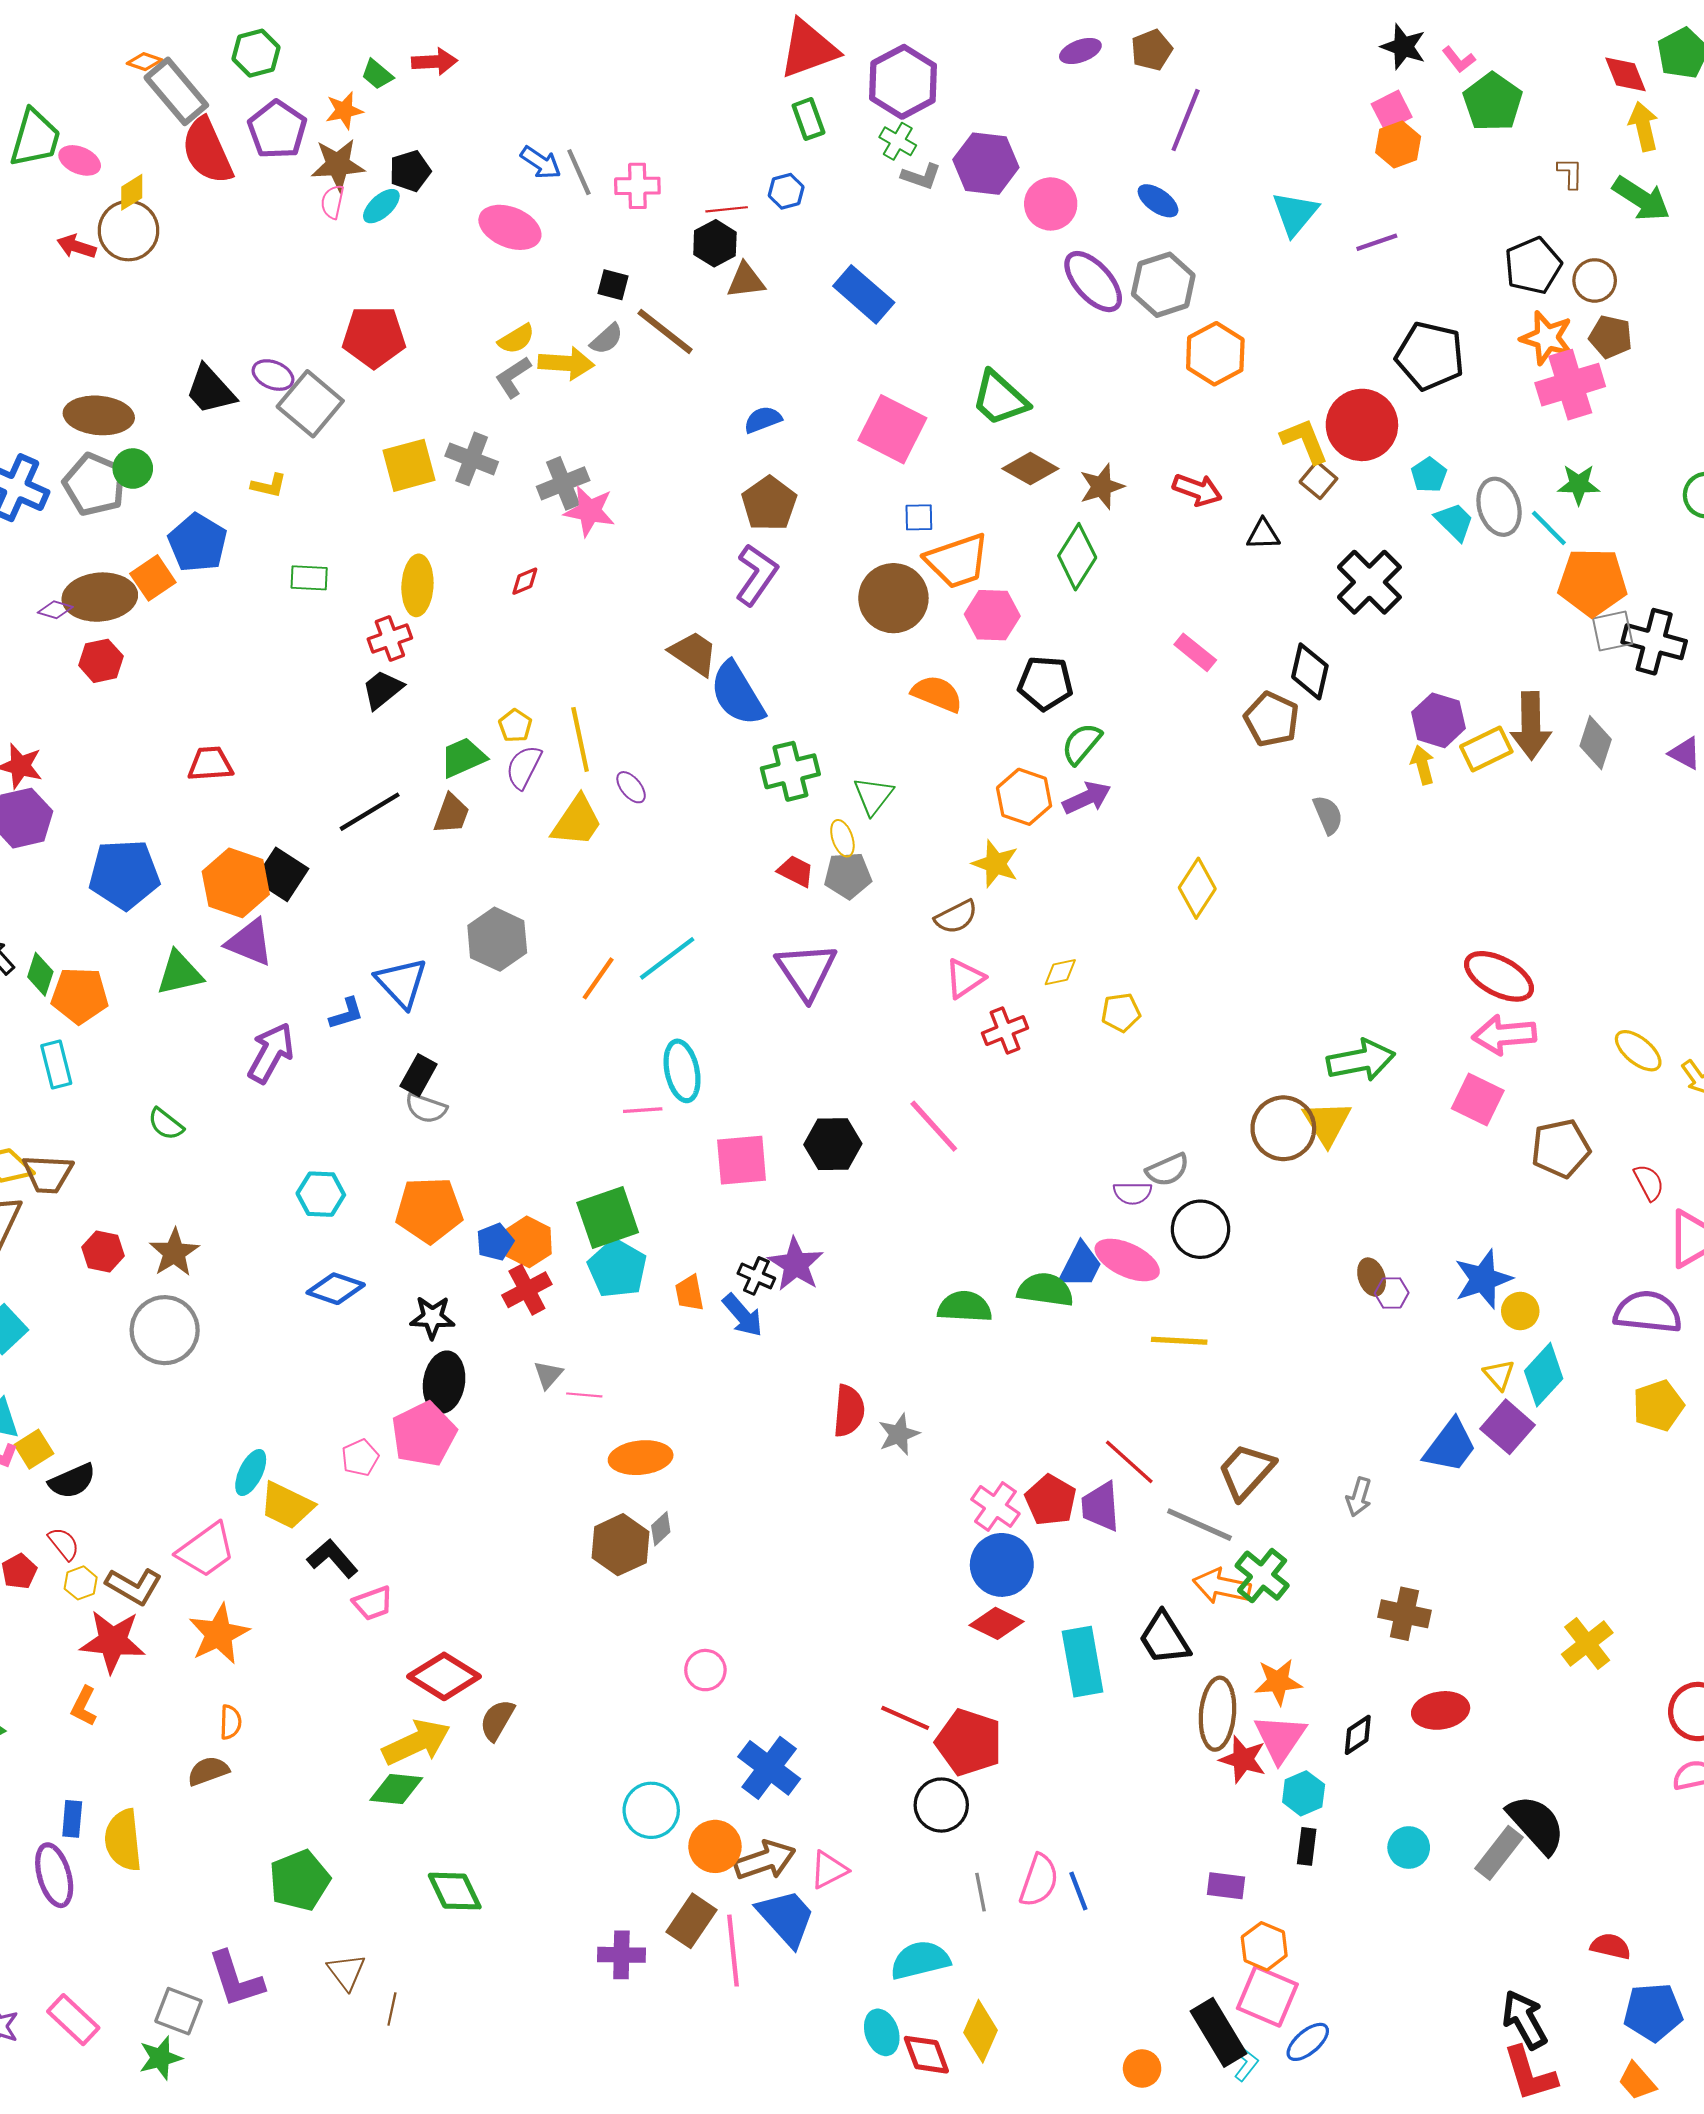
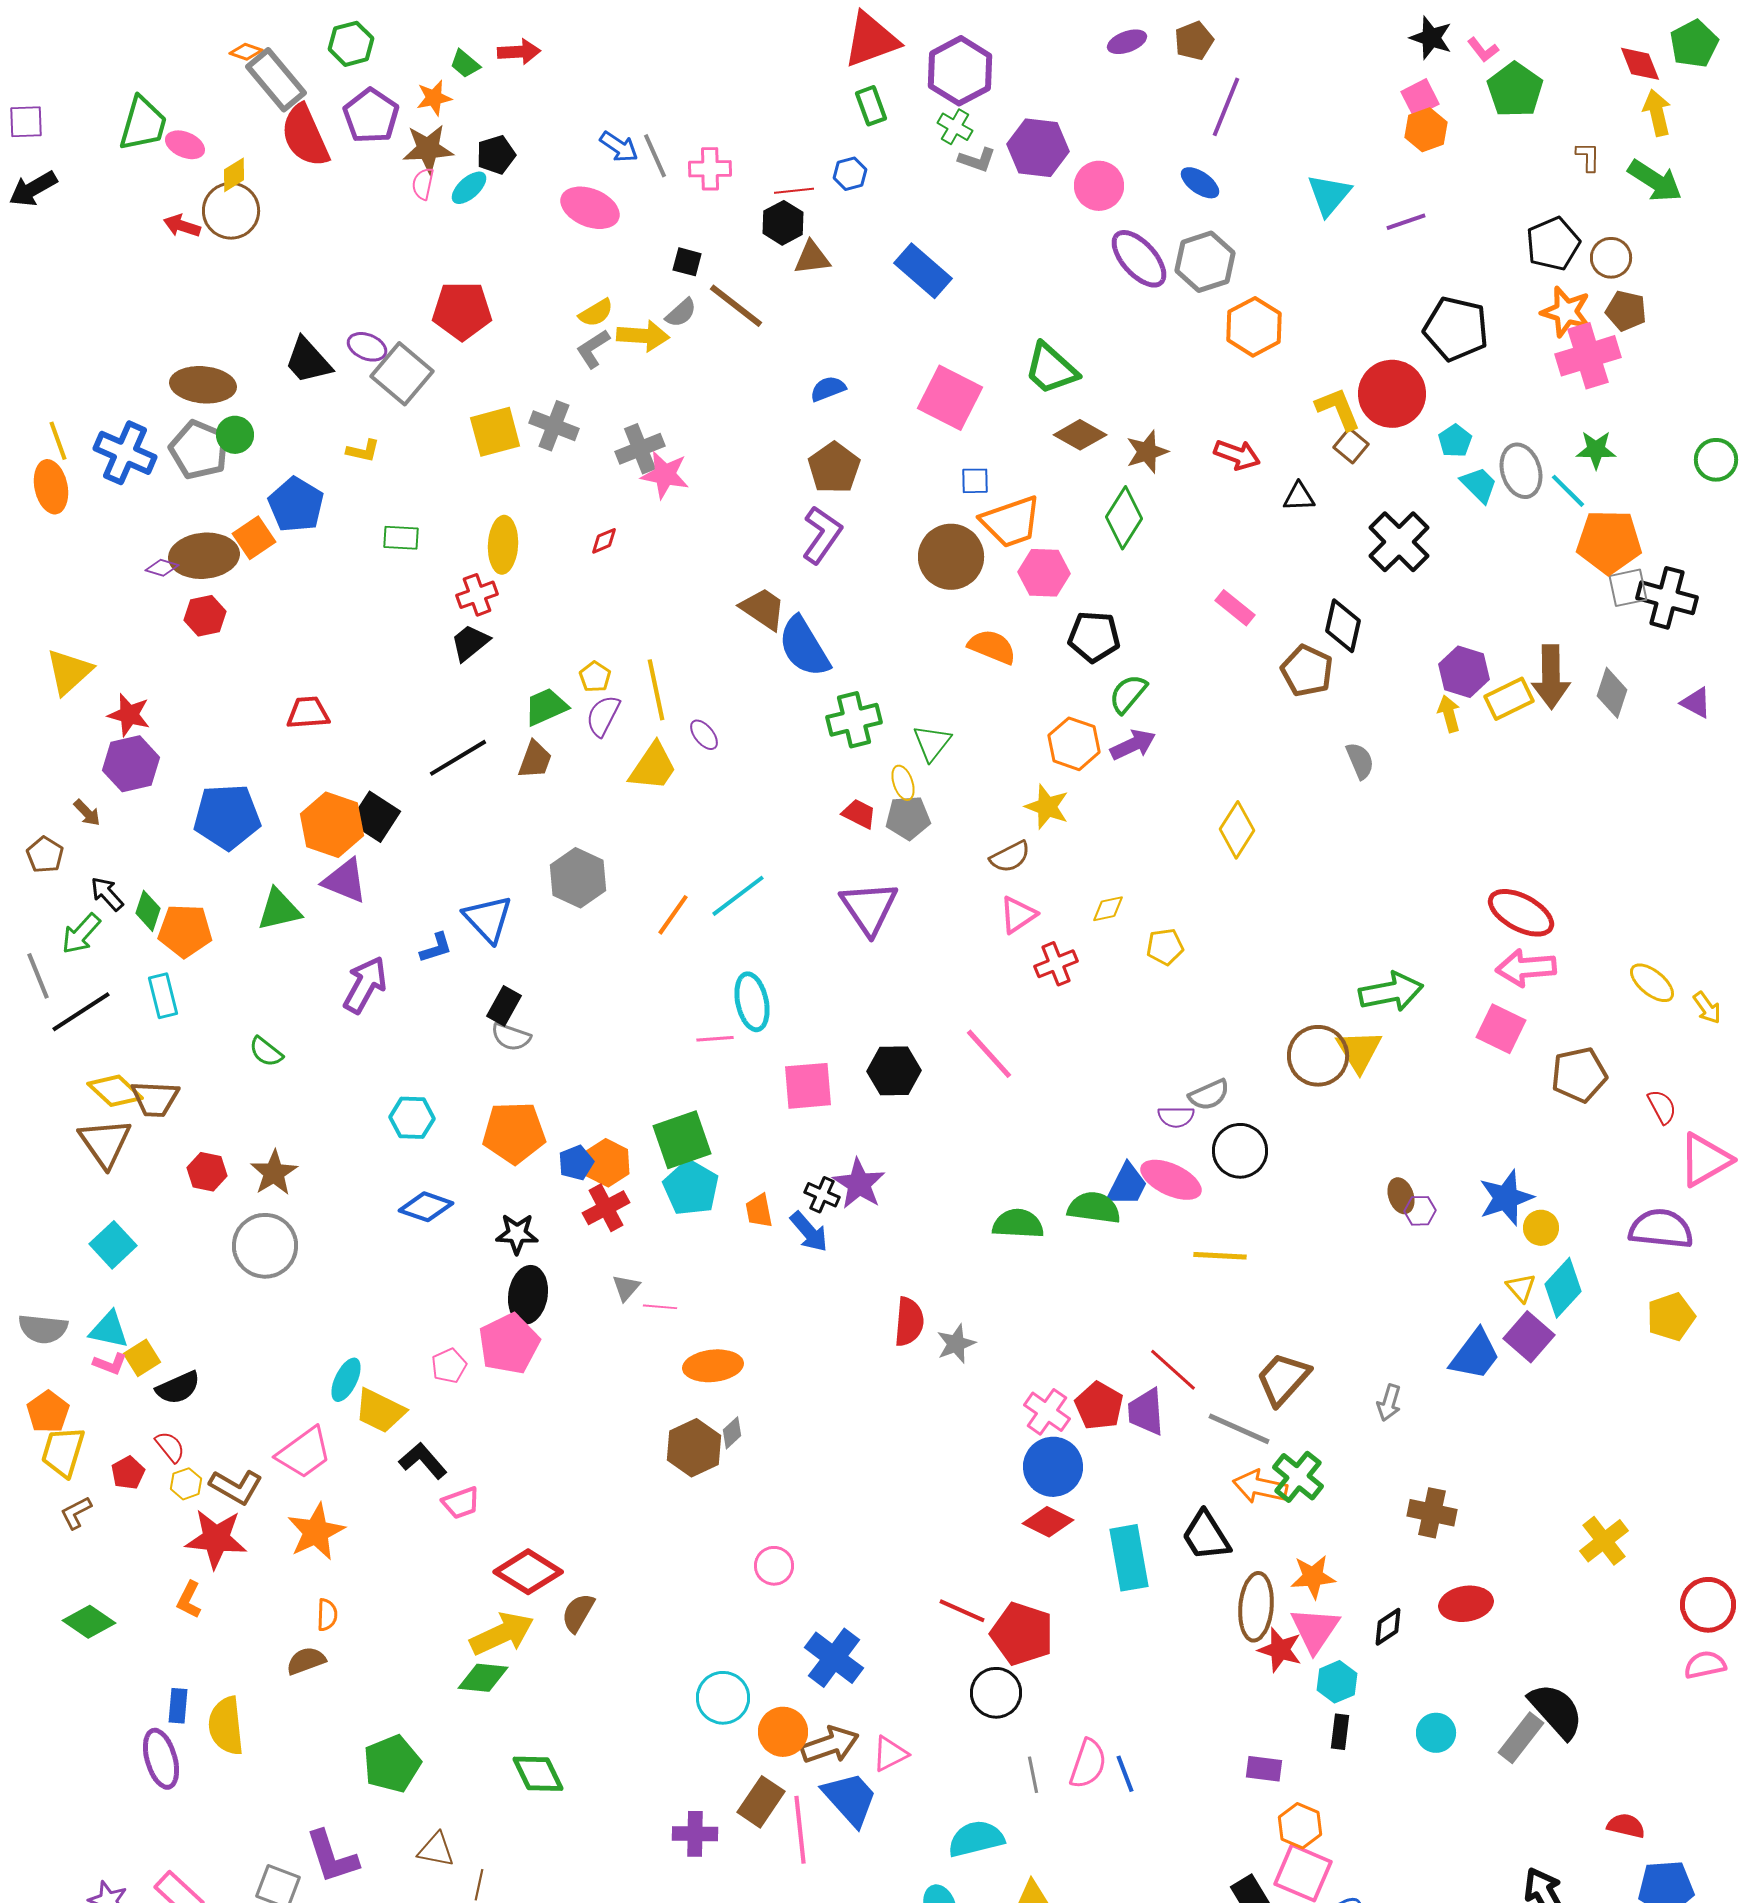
brown triangle: (346, 1972) -> (436, 1850), turned -42

